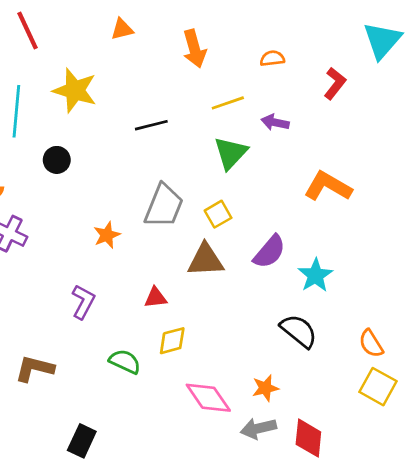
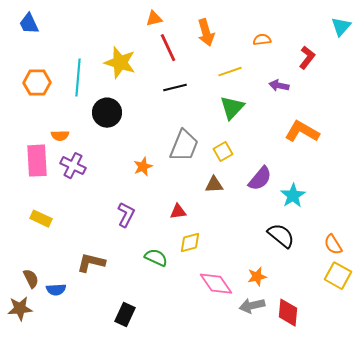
red line: (28, 31) -> (168, 48), moved
cyan triangle: (382, 40) -> (341, 27), size x0.7
purple arrow: (275, 122) -> (279, 86), moved
black circle: (57, 160) -> (107, 113), size x1.5
brown triangle: (206, 260) -> (214, 185), size x0.7

